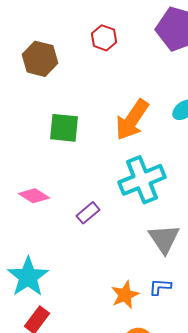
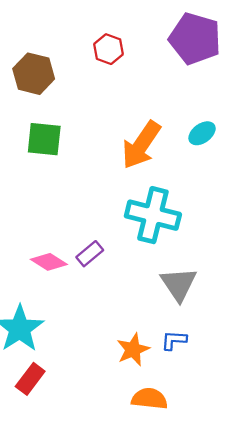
green square: (64, 128) -> (44, 139), moved
cyan cross: (142, 180) -> (153, 215), turned 36
pink diamond: (34, 196) -> (49, 262), moved

